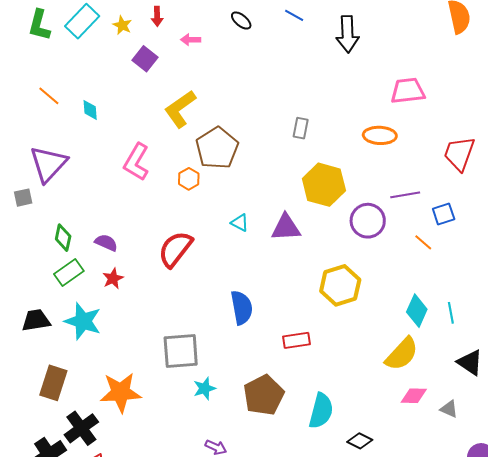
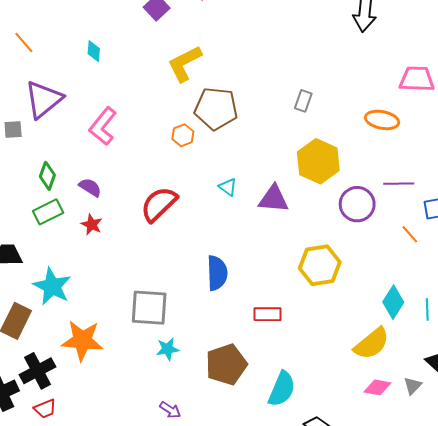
orange line: (49, 96) -> (24, 42), moved
brown pentagon: (217, 148) -> (216, 109), turned 30
pink L-shape: (136, 162) -> (103, 126), moved
red star: (113, 279) -> (92, 225), turned -30
cyan star: (83, 321) -> (52, 286), moved
gray triangle: (449, 409) -> (413, 386), moved, turned 42

